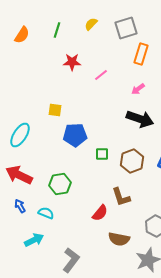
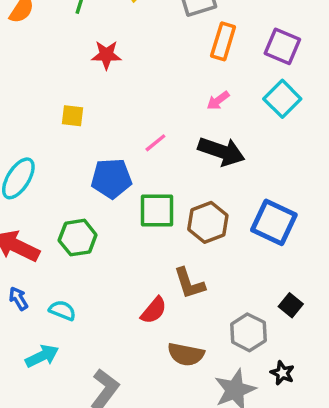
pink line: (101, 75) -> (155, 143), moved
yellow square: (55, 110) -> (73, 116), moved
green square: (102, 154) -> (157, 211), size x1.6
green hexagon: (60, 184) -> (78, 238), moved

